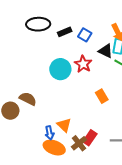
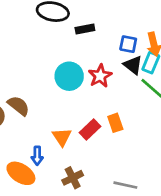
blue square: (85, 35) -> (128, 44), moved, turned -32
orange triangle: (64, 125) -> (62, 137), moved
red rectangle: (90, 138) -> (90, 129), moved
orange ellipse: (54, 148) -> (21, 173), moved

